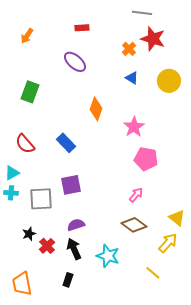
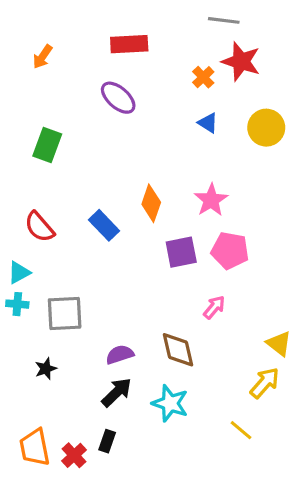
red rectangle: (82, 28) -> (129, 44), size x1.6
orange diamond: (96, 109) -> (151, 203), moved
purple square: (71, 185) -> (181, 252), moved
brown diamond: (134, 225) -> (178, 350), moved, turned 40
red cross: (47, 246) -> (74, 455), moved
black arrow: (74, 249) -> (117, 392), turned 70

